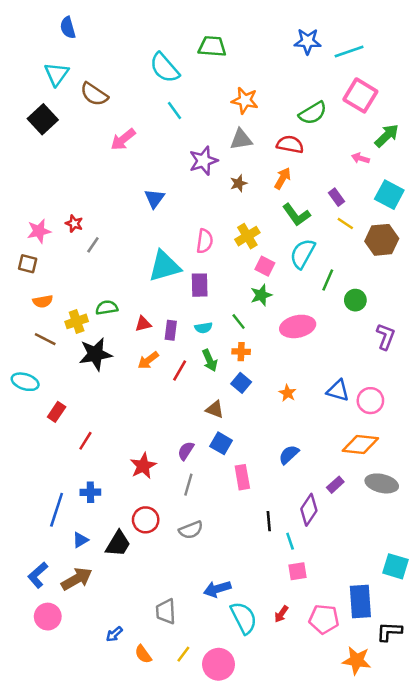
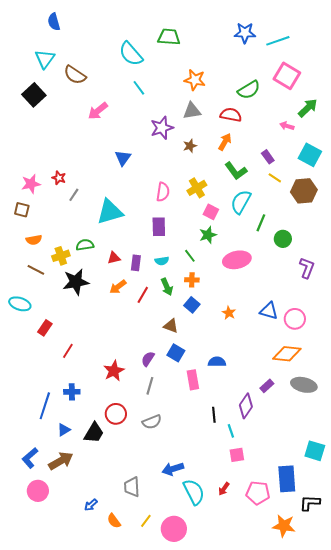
cyan triangle: (165, 266) -> (110, 212), moved
blue semicircle: (289, 455) -> (217, 362), moved, turned 42

